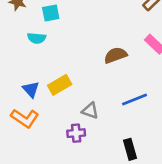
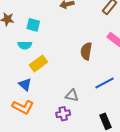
cyan square: (51, 13) -> (33, 25), turned 32
brown semicircle: (115, 55) -> (86, 51), turned -54
yellow rectangle: (60, 85) -> (38, 64), moved

